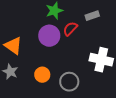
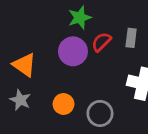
gray rectangle: (92, 16) -> (131, 38), moved, turned -64

